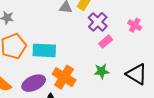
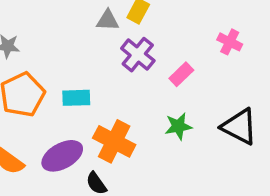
purple cross: (98, 22) -> (138, 55), moved
cyan rectangle: (44, 50) -> (76, 98), size x0.7

